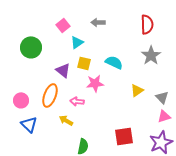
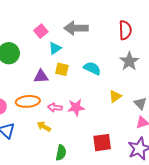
gray arrow: (98, 22) -> (76, 28), size x1.6
purple triangle: (63, 70) -> (41, 76), turned -42
pink star: (95, 83) -> (76, 107), moved
orange ellipse: (50, 95) -> (28, 101), turned 65

